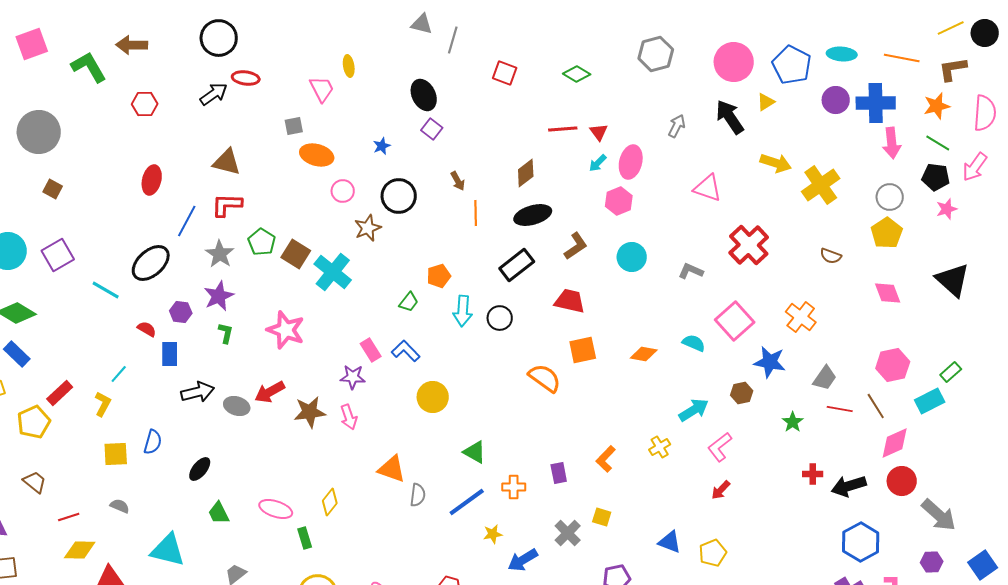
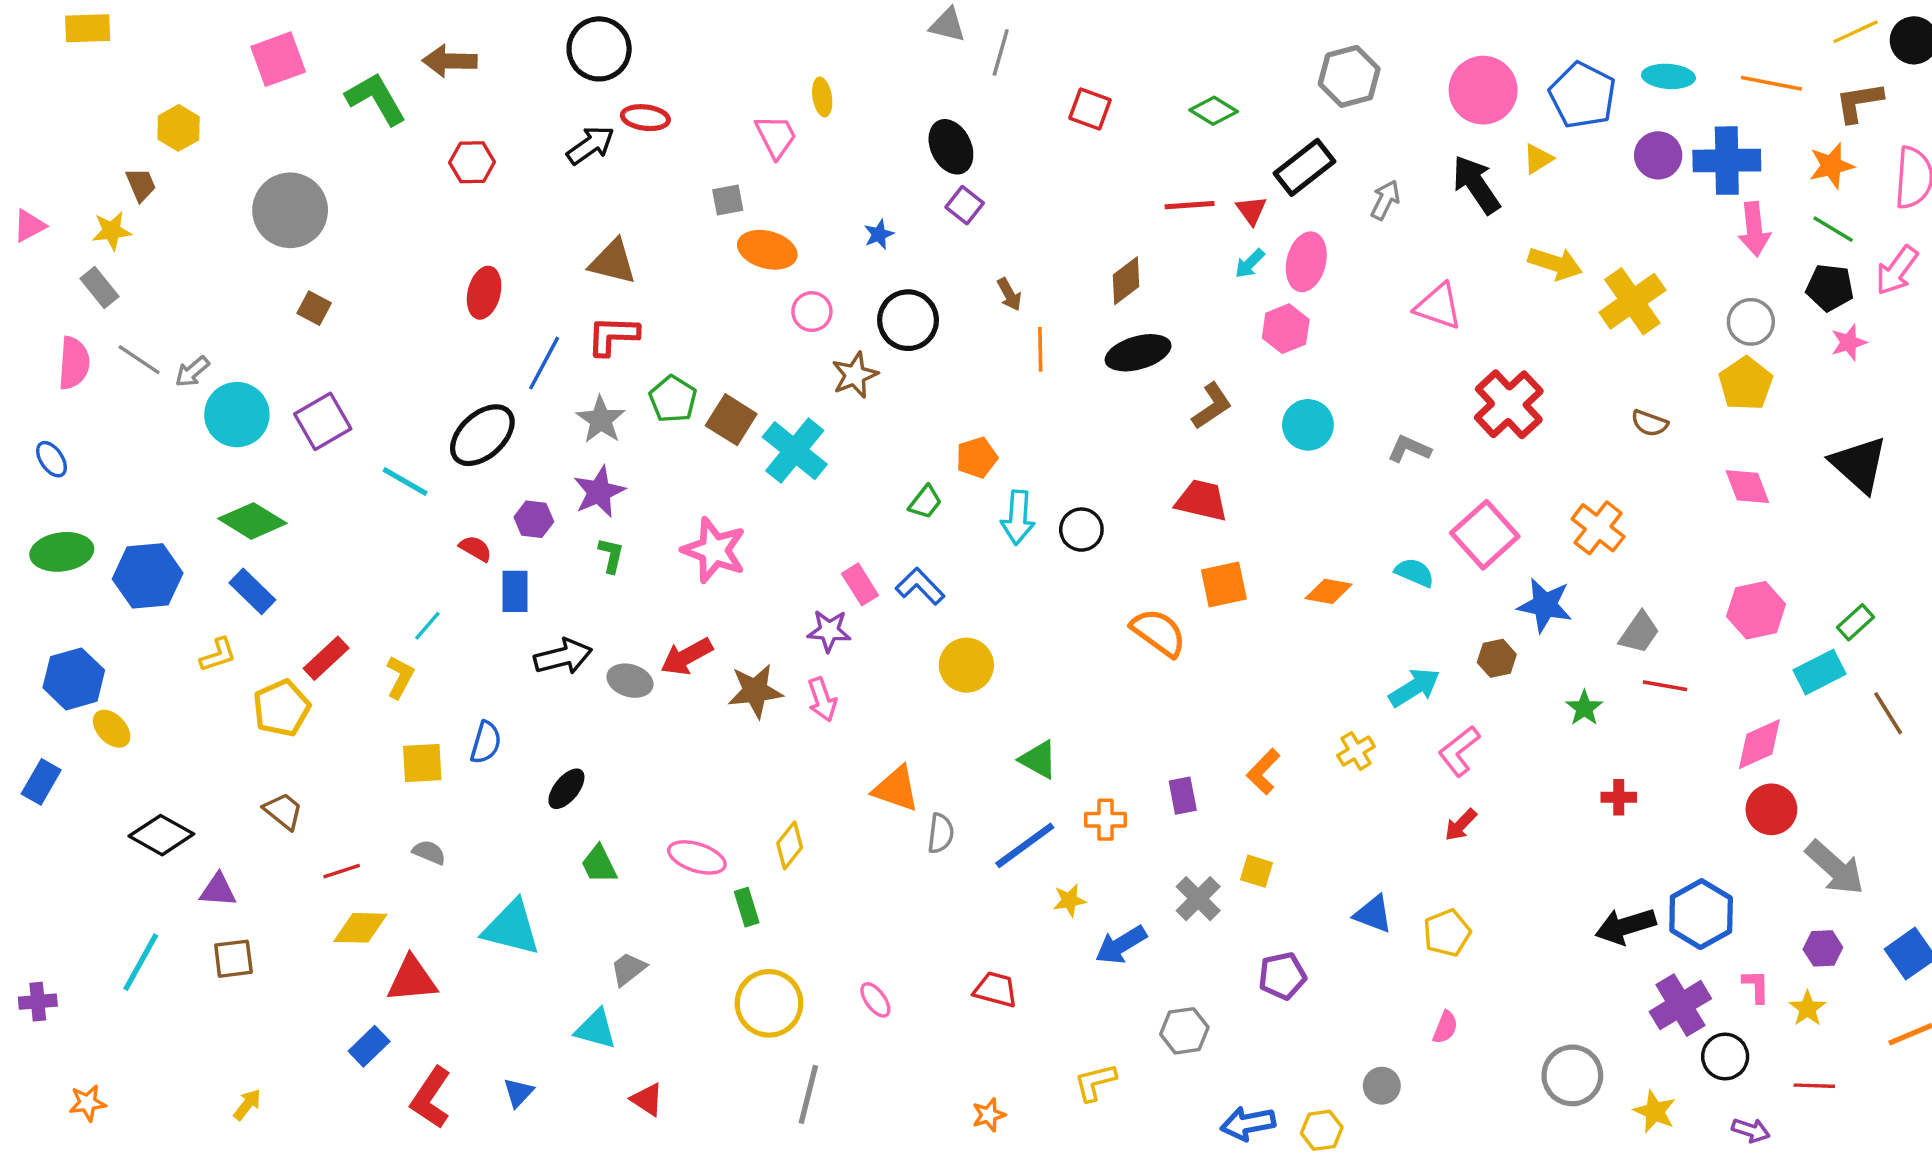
black rectangle: (517, 265) -> (1305, 167), moved
brown line: (876, 406) -> (1888, 713), moved
black arrow: (849, 486) -> (1626, 926), moved

